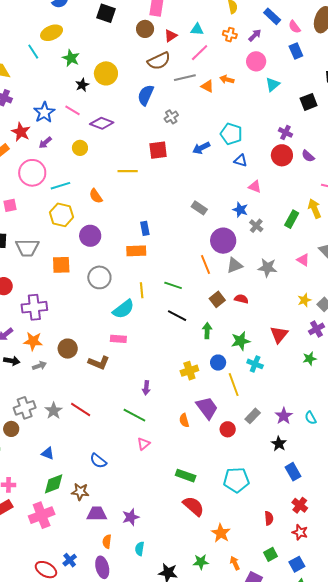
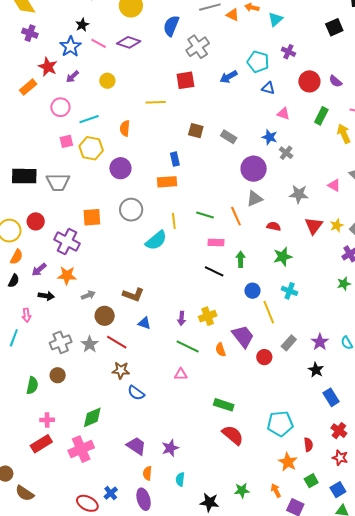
black star: (82, 85) -> (82, 25), moved
cyan triangle: (273, 85) -> (276, 19), moved
gray cross: (171, 117) -> (198, 47), size x1.6
purple diamond: (102, 123) -> (129, 42), moved
purple cross: (285, 132) -> (288, 52), moved
pink circle: (32, 173) -> (60, 107), size x0.7
orange semicircle: (96, 196) -> (125, 128), turned 42
pink square: (10, 205) -> (66, 141), moved
green rectangle: (292, 219) -> (321, 116), moved
orange line: (206, 264) -> (236, 216), moved
orange square: (61, 265) -> (92, 217), moved
gray triangle: (235, 265) -> (255, 199), moved
brown square: (217, 299) -> (196, 131), moved, turned -35
purple cross: (34, 307) -> (67, 241), turned 35
black line: (177, 316) -> (214, 271), moved
red triangle: (279, 334) -> (314, 226), moved
pink rectangle: (118, 339) -> (216, 242), moved
green star: (241, 341) -> (283, 257), moved
brown circle: (68, 349) -> (105, 316), moved
gray arrow: (39, 366) -> (88, 295), moved
yellow cross: (189, 371) -> (208, 316), moved
green line: (134, 415) -> (188, 347), moved
brown circle: (11, 429) -> (58, 375), moved
pink triangle: (144, 444) -> (181, 374), turned 40
blue triangle: (48, 453) -> (144, 323), moved
cyan pentagon: (236, 480) -> (280, 424), moved
brown star: (80, 492) -> (121, 370), moved
purple trapezoid: (97, 514) -> (136, 446), turned 35
orange star: (221, 533) -> (288, 462), moved

